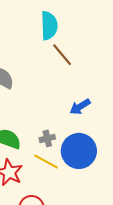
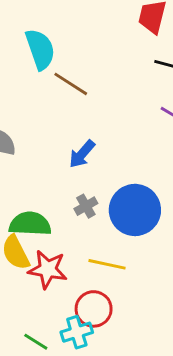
blue arrow: (80, 107) -> (82, 154), moved
yellow line: (46, 161) -> (107, 264), moved

